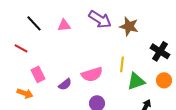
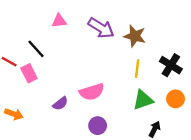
black line: (34, 23) -> (36, 49), moved
pink triangle: (64, 25) -> (59, 21), moved
yellow line: (122, 64) -> (137, 69), moved
pink rectangle: (38, 74) -> (29, 73), moved

